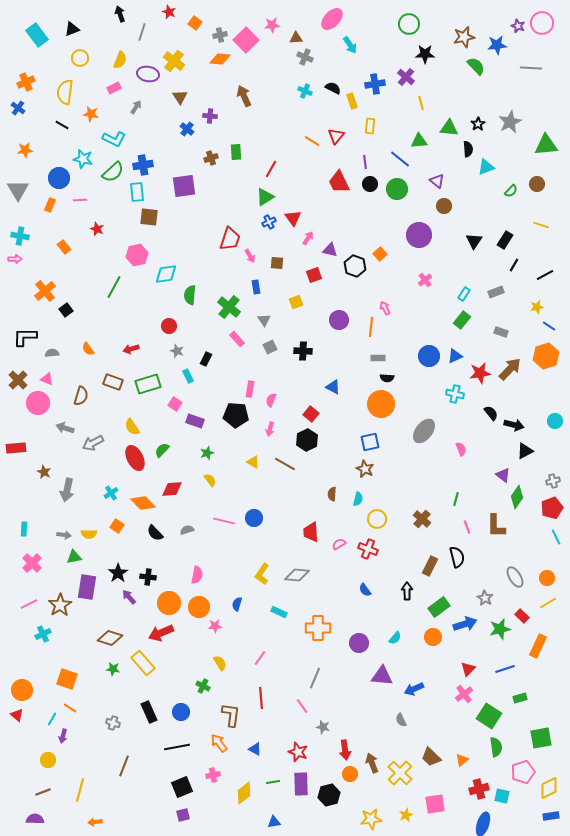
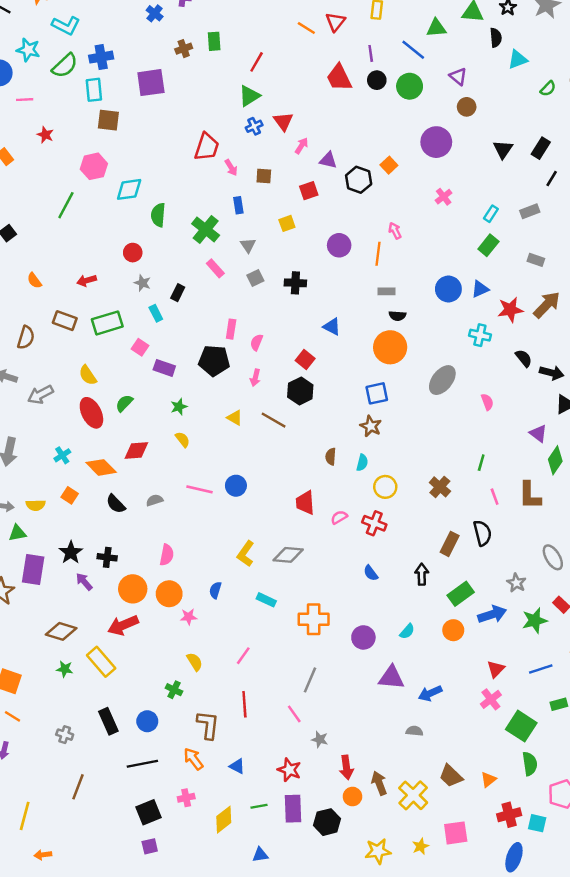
gray semicircle: (401, 720) -> (414, 731), turned 120

